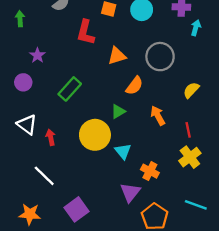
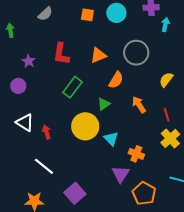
red L-shape: (86, 32) -> (61, 54), moved
green rectangle: (70, 89) -> (72, 87), moved

